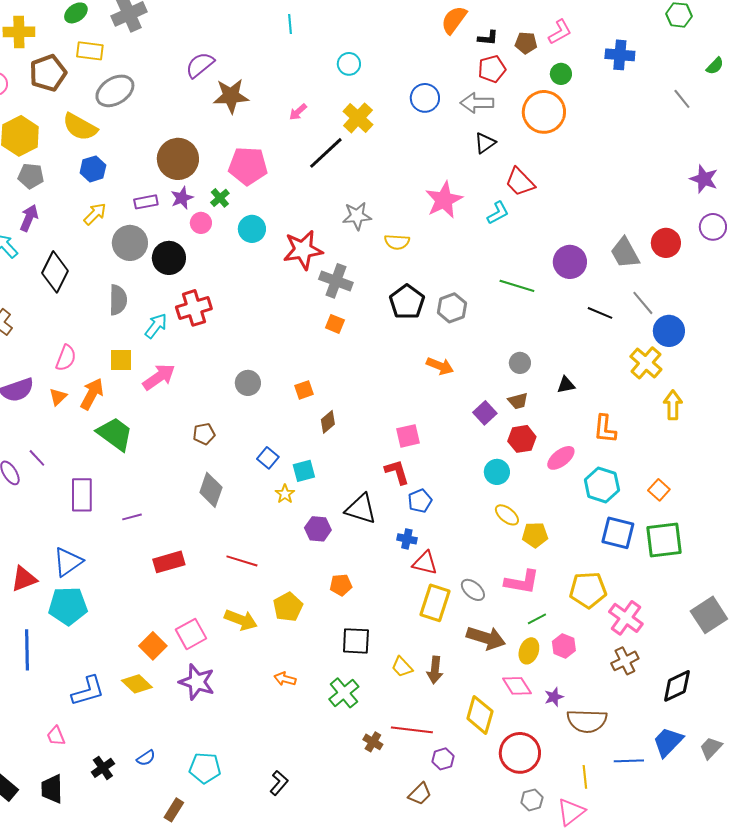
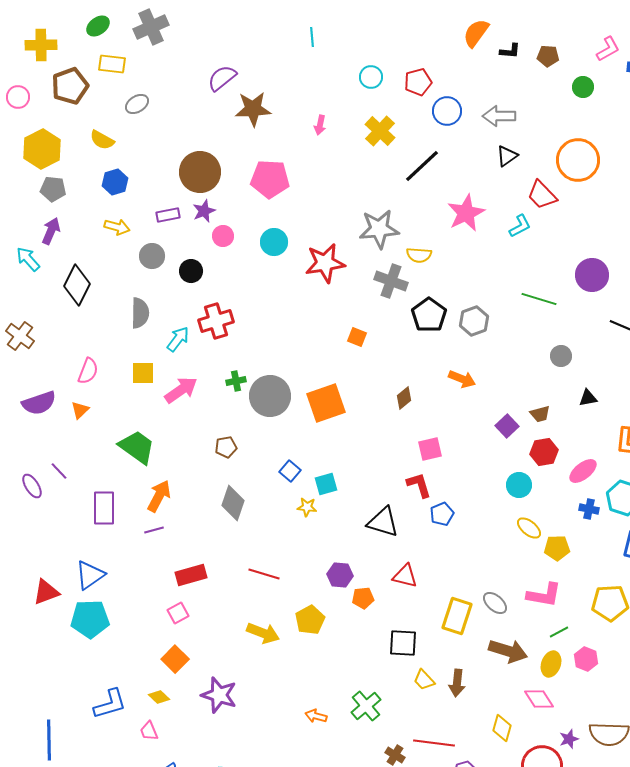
pink L-shape: (560, 32) -> (608, 49), moved
red pentagon: (492, 69) -> (418, 82), moved
gray ellipse: (115, 91) -> (137, 104), size x0.6
pink arrow: (298, 112) -> (320, 125), turned -36
orange circle: (544, 112) -> (578, 160), moved
yellow semicircle: (80, 127) -> (102, 140), size x0.7
black line: (326, 153) -> (422, 166), moved
green cross: (220, 198) -> (236, 381), moved, turned 30
yellow arrow: (95, 214) -> (117, 227), turned 60
gray star: (357, 216) -> (379, 229), size x1.4
gray circle: (130, 243) -> (152, 256), size x0.7
black circle: (169, 258) -> (191, 271), size x0.7
gray cross: (336, 281) -> (391, 281), moved
gray circle: (520, 363) -> (561, 356), moved
gray circle: (248, 383) -> (270, 396), size x1.6
orange square: (304, 390) -> (326, 403), size x2.0
orange arrow: (92, 394) -> (159, 496), moved
brown diamond: (328, 422) -> (404, 398), moved
yellow star: (285, 494) -> (307, 507), turned -30
purple hexagon: (318, 529) -> (340, 575), moved
blue cross: (407, 539) -> (589, 509), moved
red triangle: (425, 563) -> (405, 576), moved
pink square: (191, 634) -> (178, 613), moved, size x0.7
black square: (356, 641) -> (403, 643), moved
blue line: (27, 650) -> (49, 740), moved
orange arrow: (285, 679) -> (316, 716), moved
yellow diamond: (137, 684) -> (159, 697), size x0.7
purple star: (554, 697) -> (569, 739), moved
yellow diamond: (480, 715) -> (502, 728), size x0.7
pink trapezoid: (56, 736) -> (149, 731), moved

